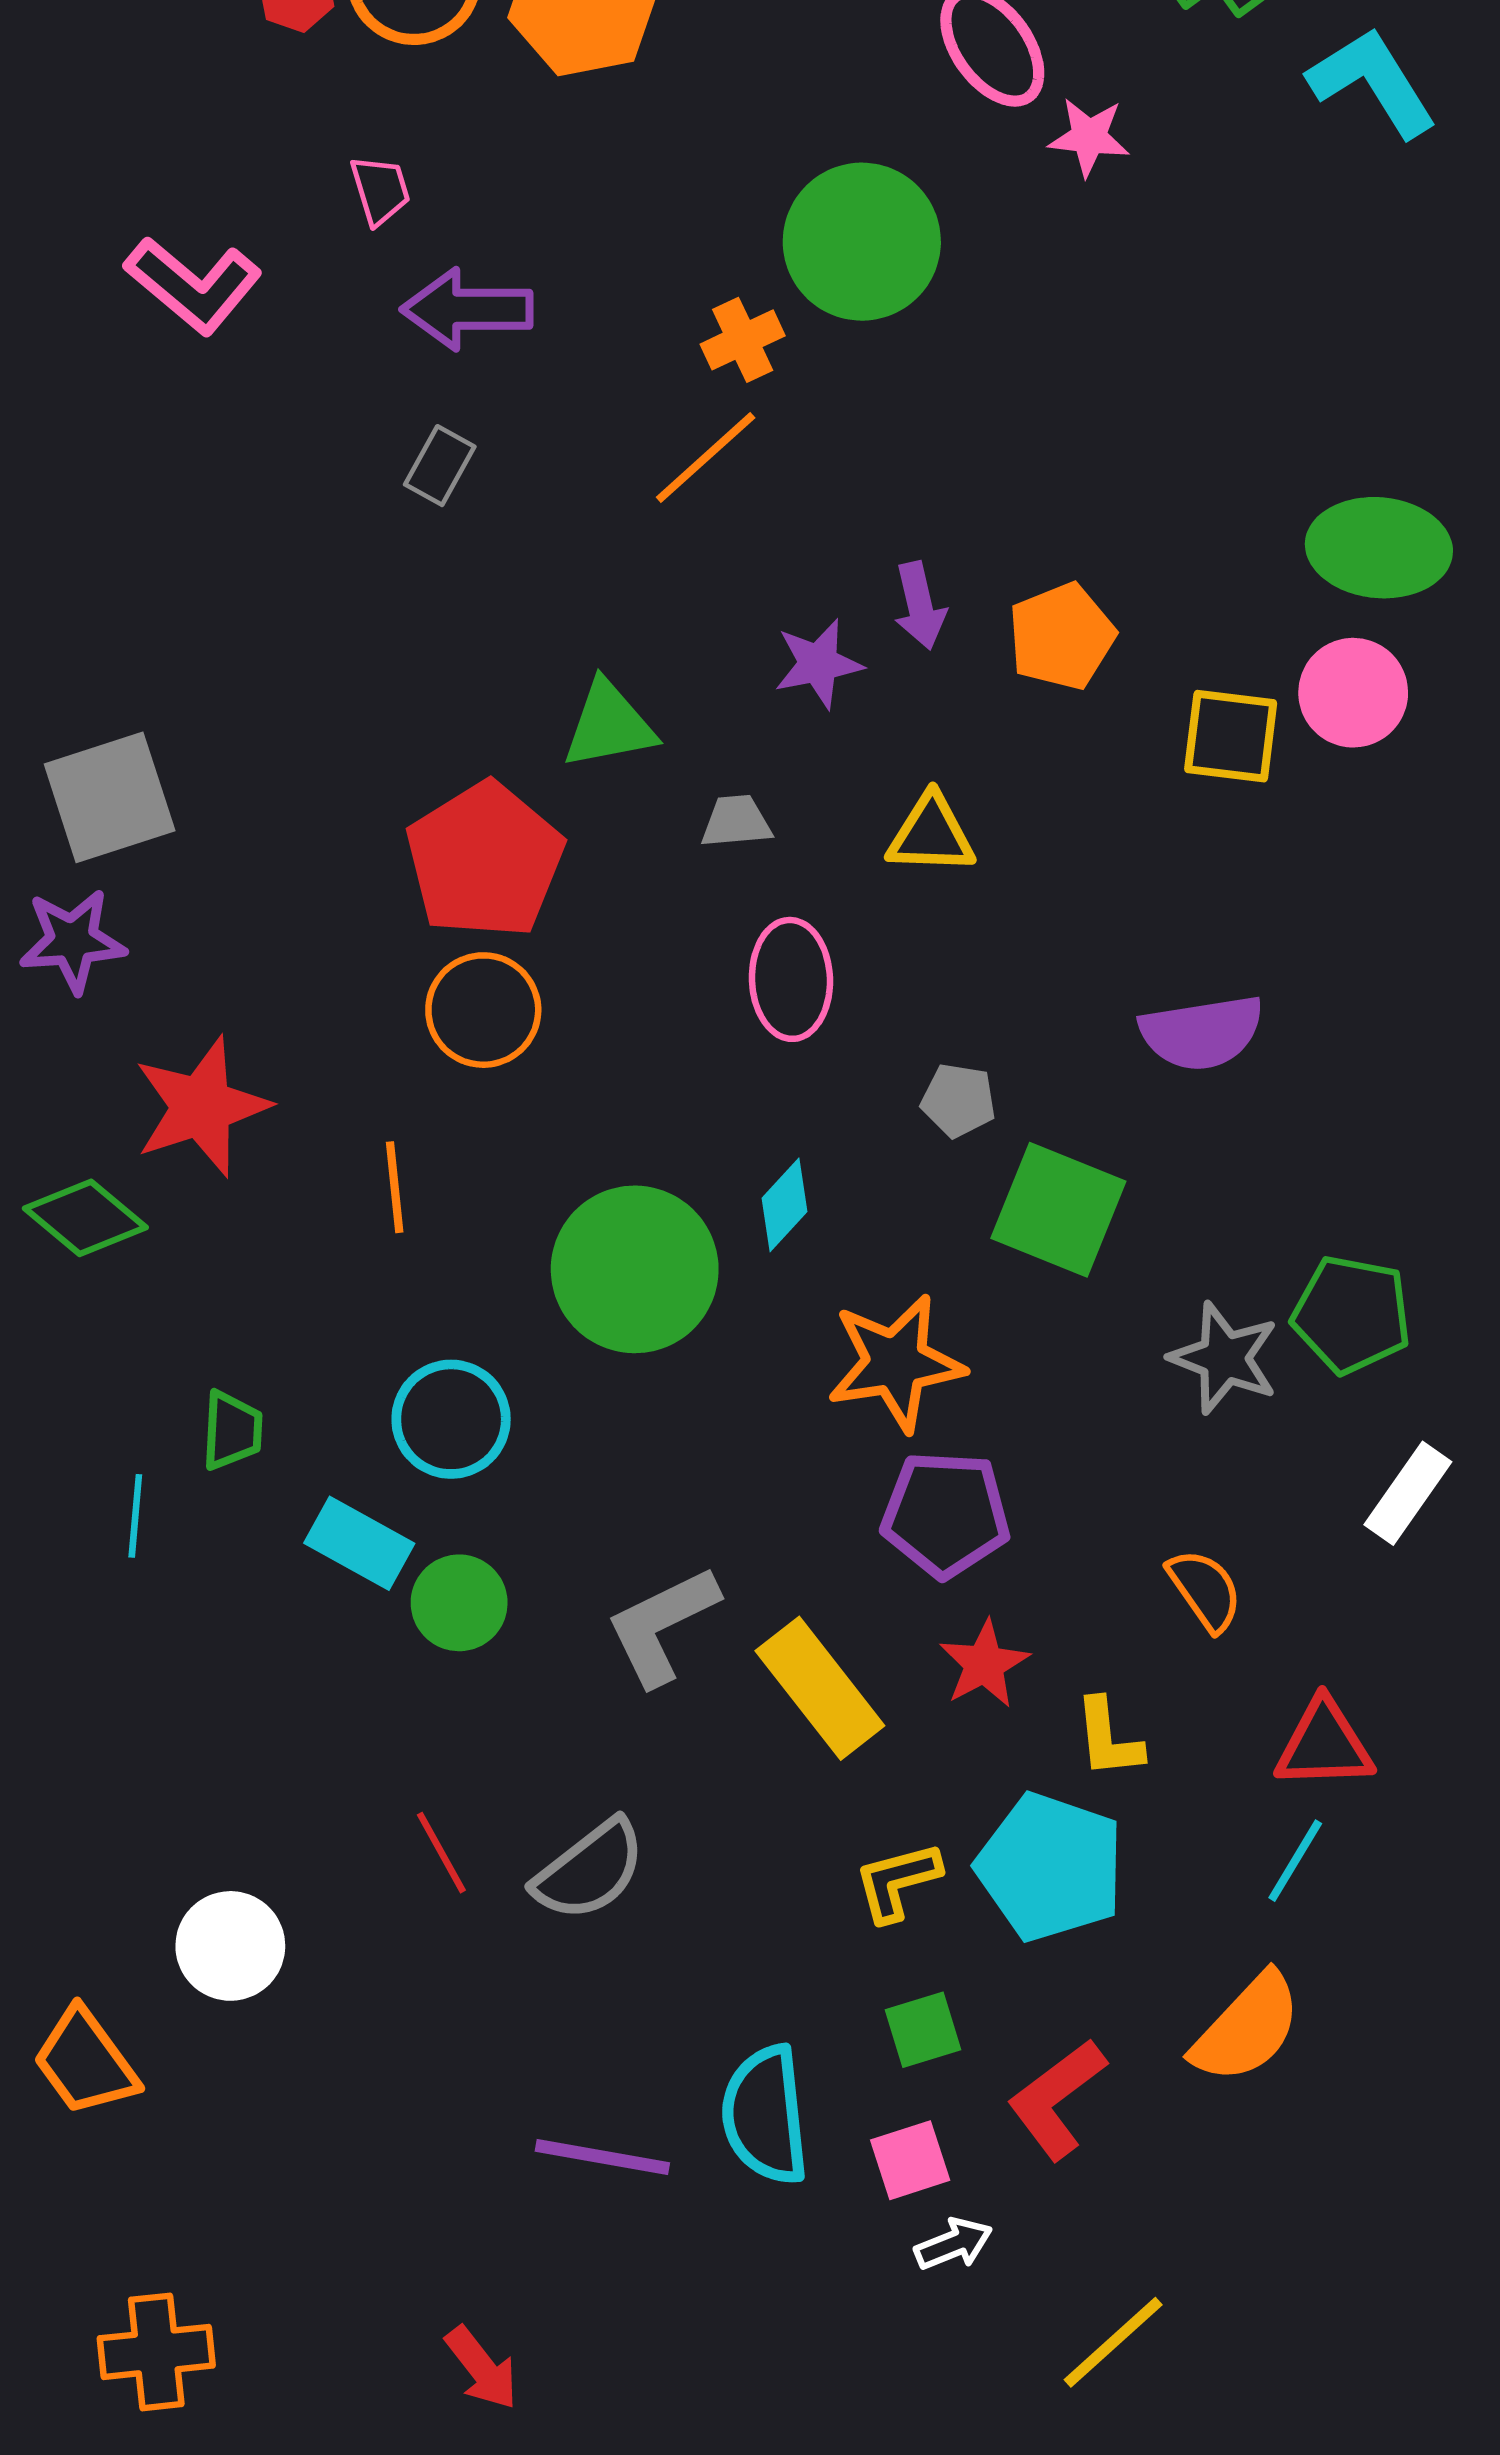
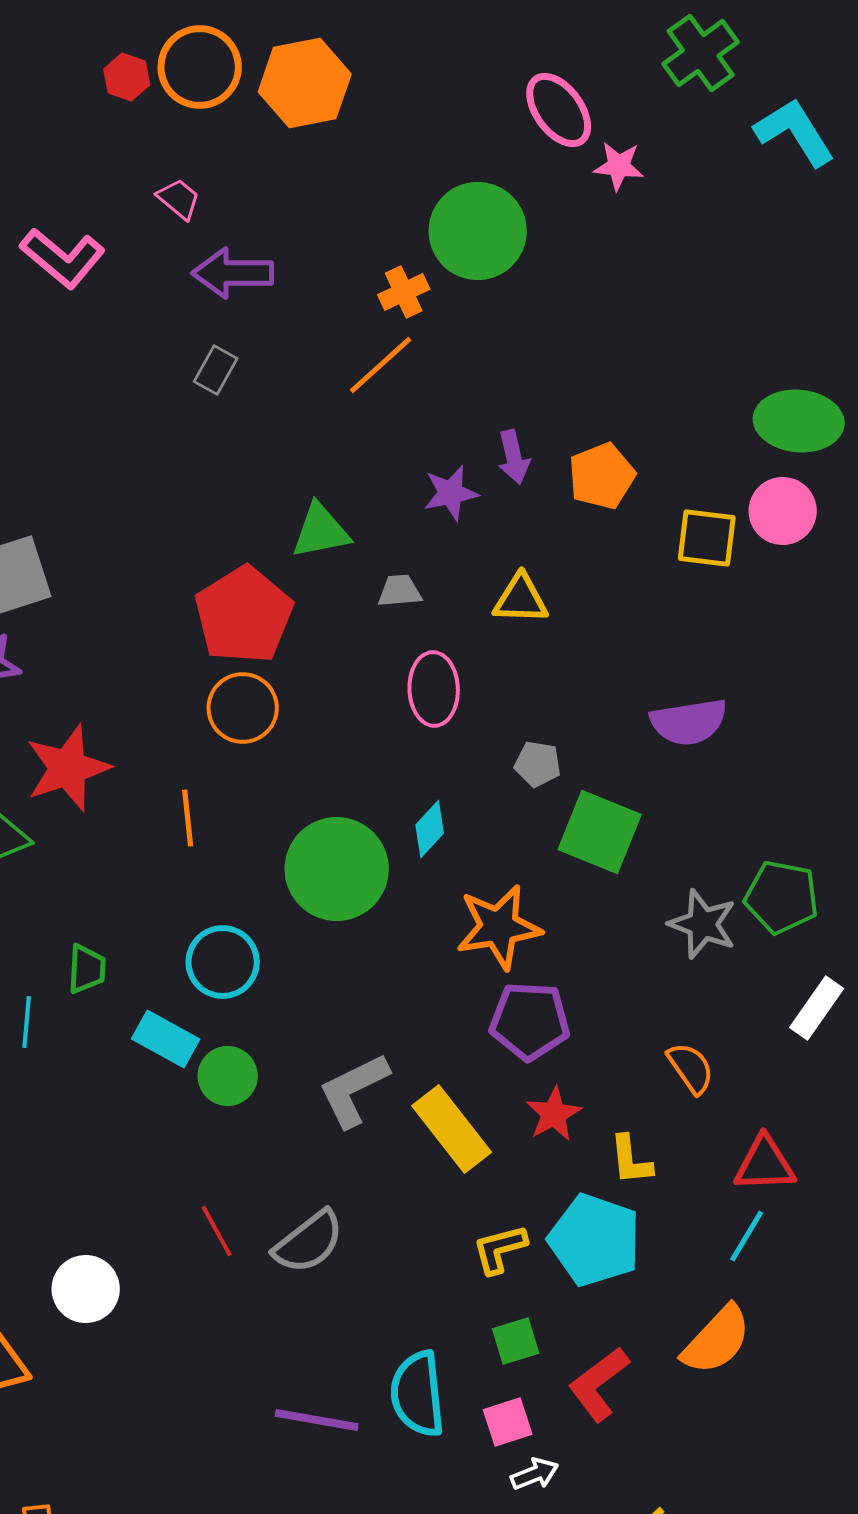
pink trapezoid: (380, 190) -> (179, 199), turned -33

